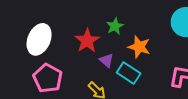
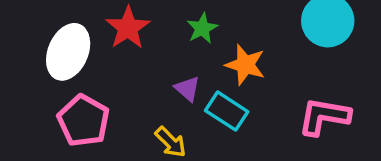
red star: (87, 41) -> (128, 28), moved

